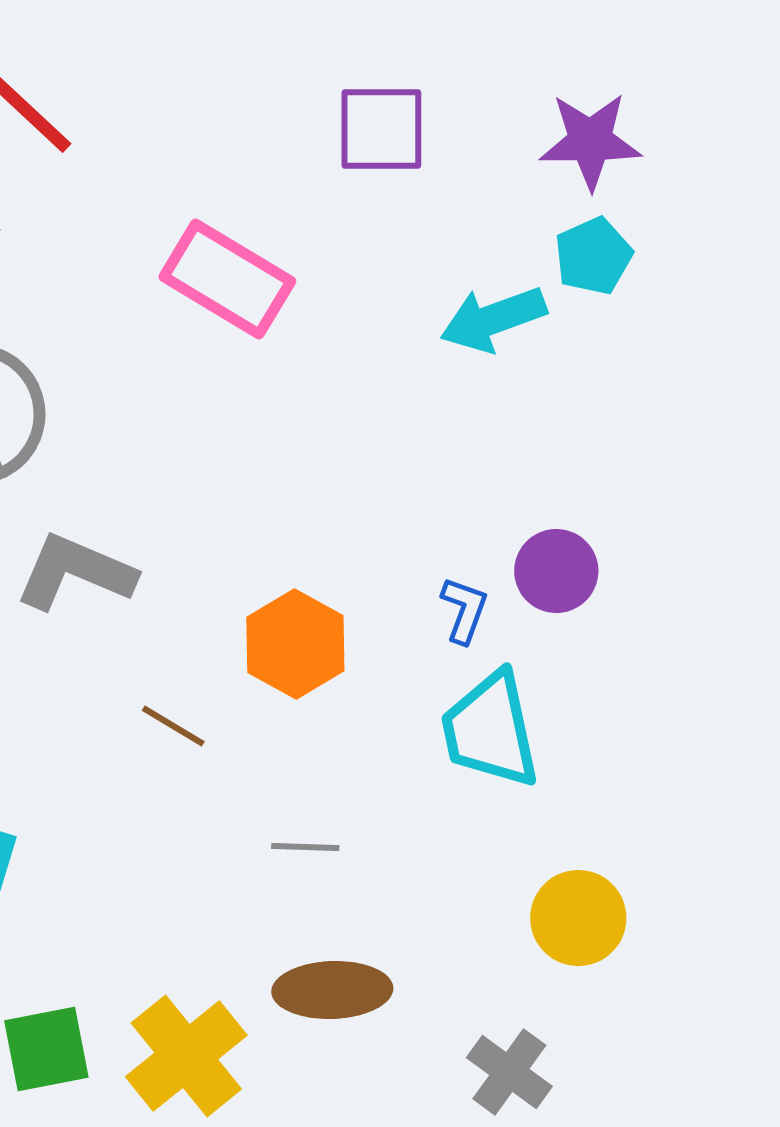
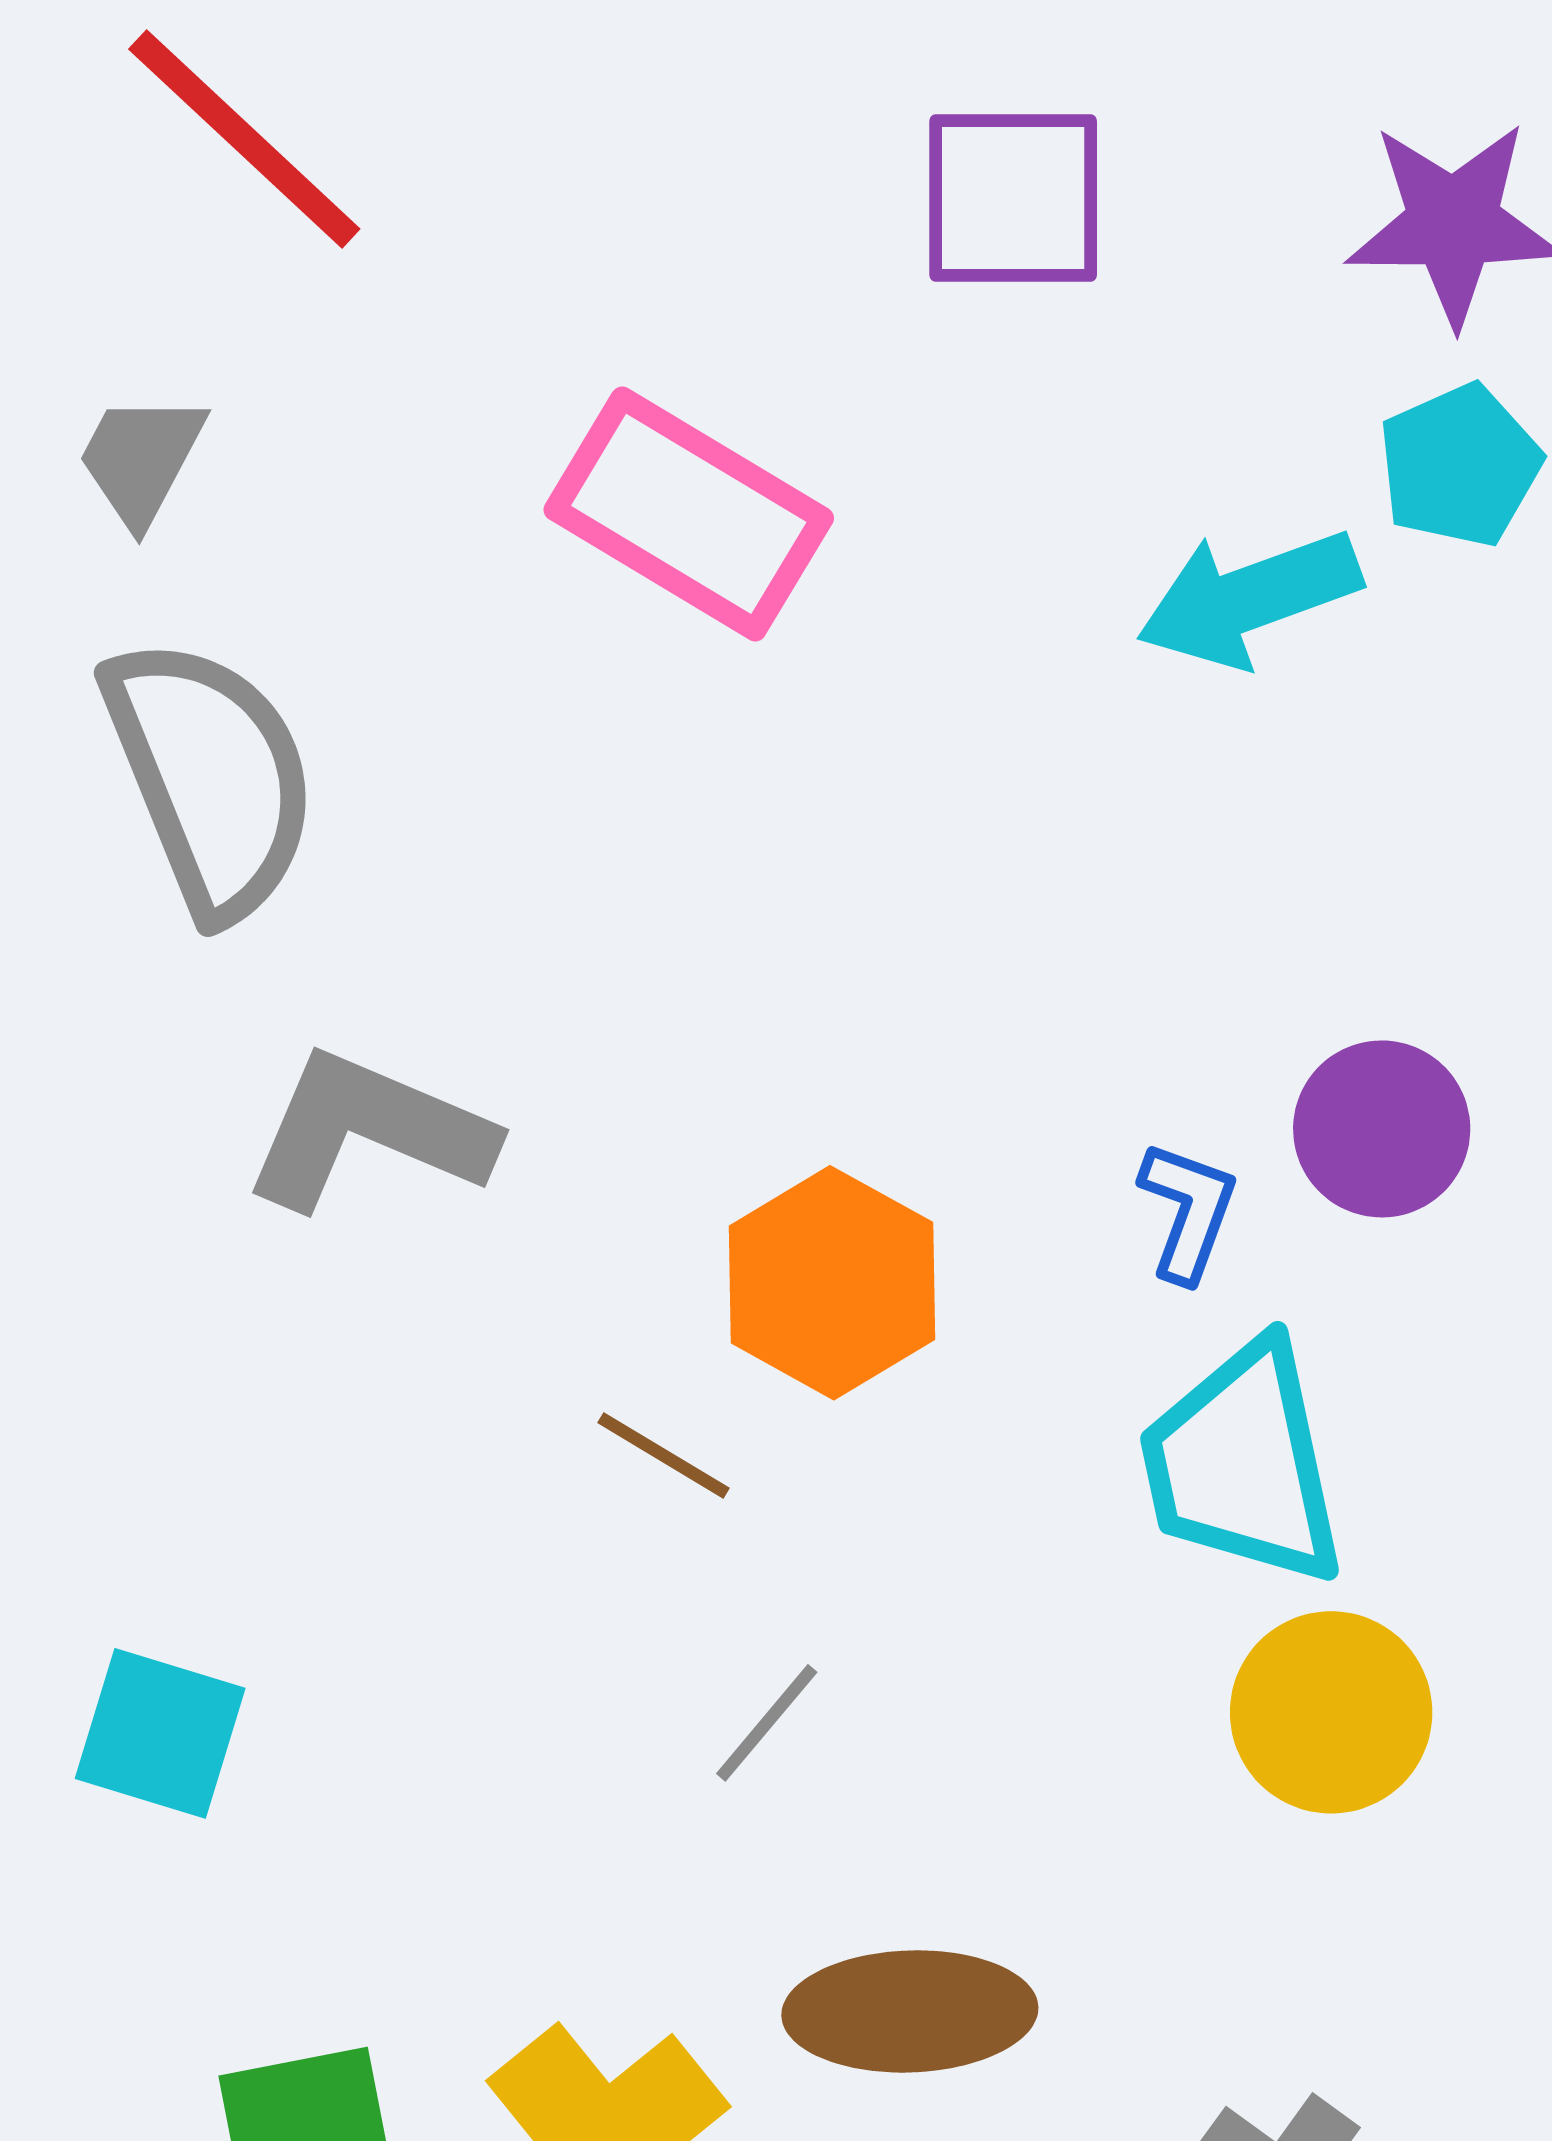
brown line: (173, 726) -> (663, 1455), moved
gray line: (305, 847) -> (767, 1723), moved, turned -52
yellow circle: (578, 918) -> (1331, 1712), moved

